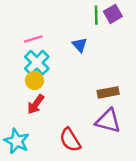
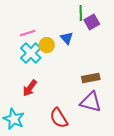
purple square: (113, 14) -> (92, 22), moved
yellow circle: (34, 80) -> (47, 45), moved

